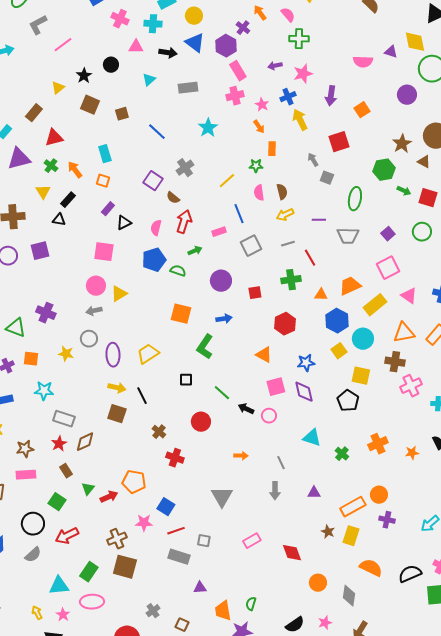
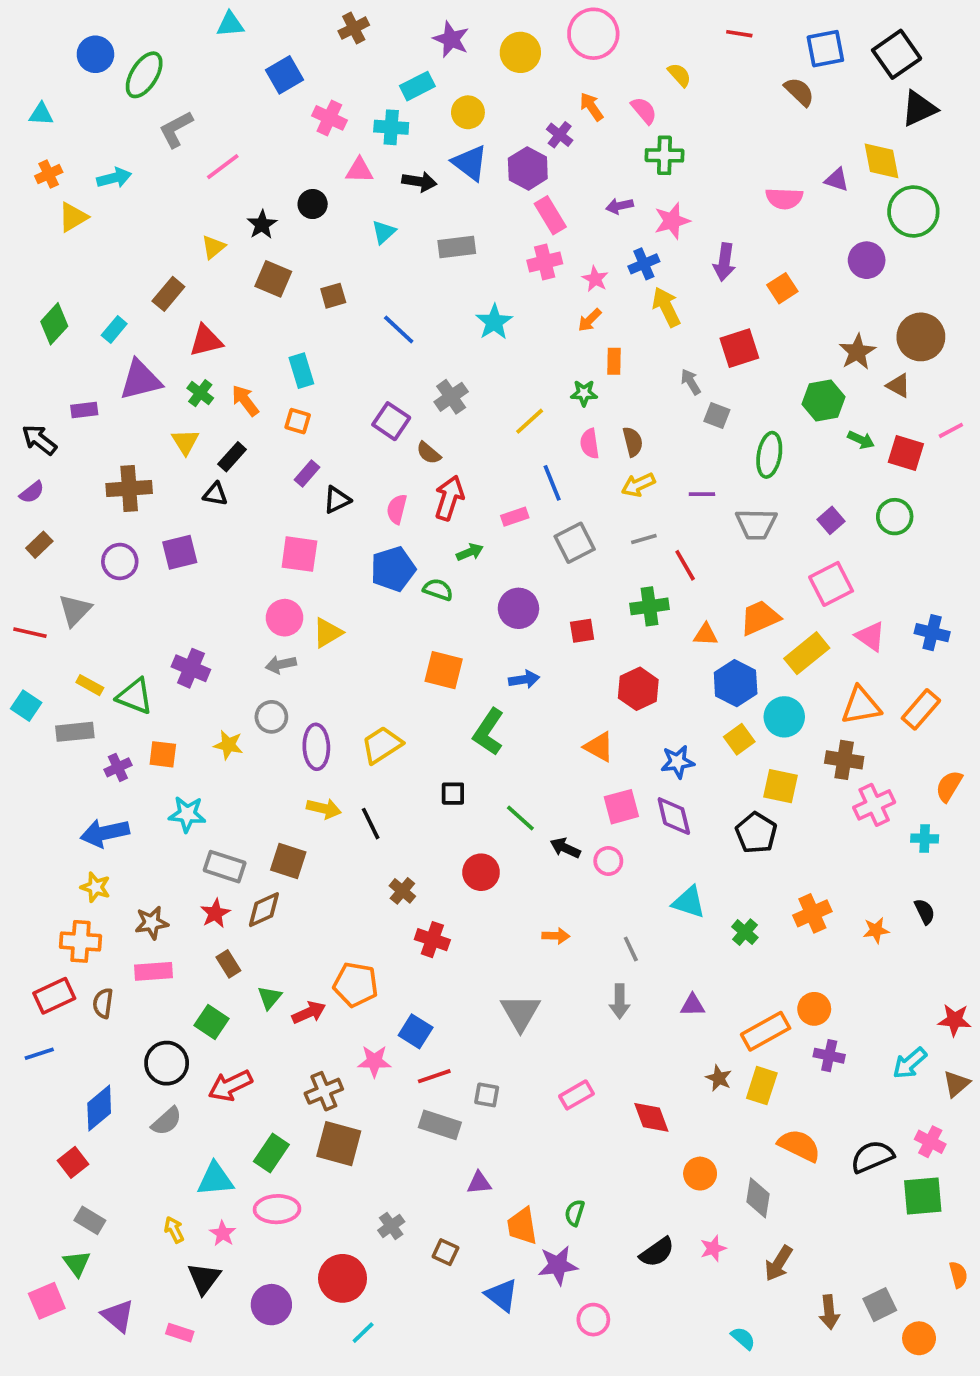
orange arrow: (259, 127) -> (590, 320), turned 80
brown square: (117, 414) -> (288, 861), moved

